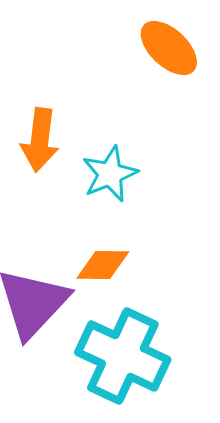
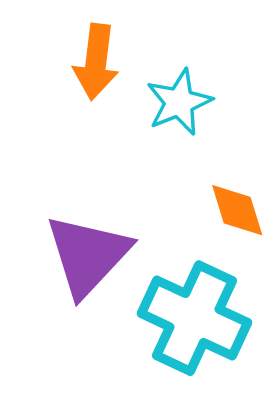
orange diamond: (103, 265) -> (237, 210), moved, turned 72

